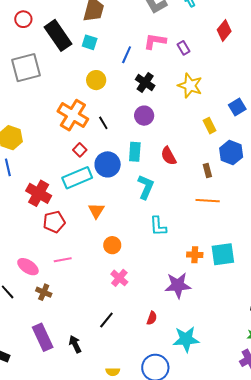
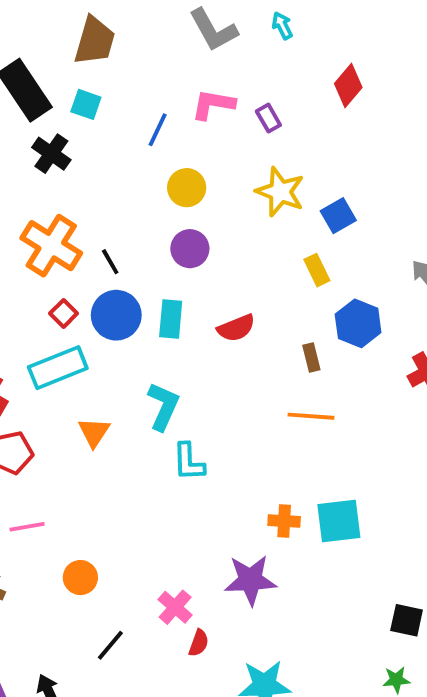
yellow circle: (96, 80) -> (187, 188), moved
black cross: (145, 83) -> (51, 154), moved
blue square: (237, 107) -> (338, 216), moved
red semicircle: (169, 156) -> (236, 328), turned -84
blue circle: (108, 164) -> (116, 315), moved
cyan L-shape: (146, 187) -> (163, 406), moved
cyan L-shape: (158, 226) -> (189, 462), moved
orange circle: (112, 245) -> (80, 578), moved
pink cross: (119, 278) -> (175, 607), moved

